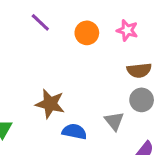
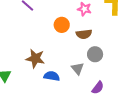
orange circle: (87, 33) -> (62, 25), moved
brown semicircle: (139, 70) -> (84, 34), moved

